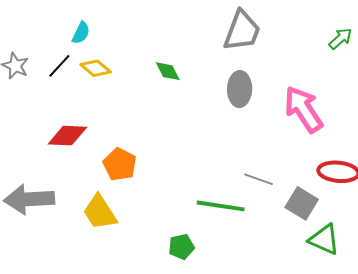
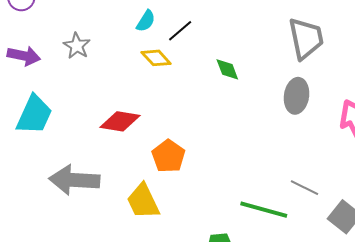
gray trapezoid: (242, 31) -> (306, 38), turned -39
black line: (59, 66) -> (180, 31), moved

